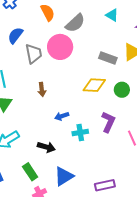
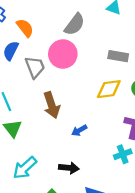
orange semicircle: (48, 12) -> (25, 28), moved
brown arrow: (42, 90) -> (52, 105), size x1.6
cyan cross: (80, 132) -> (123, 154), moved

